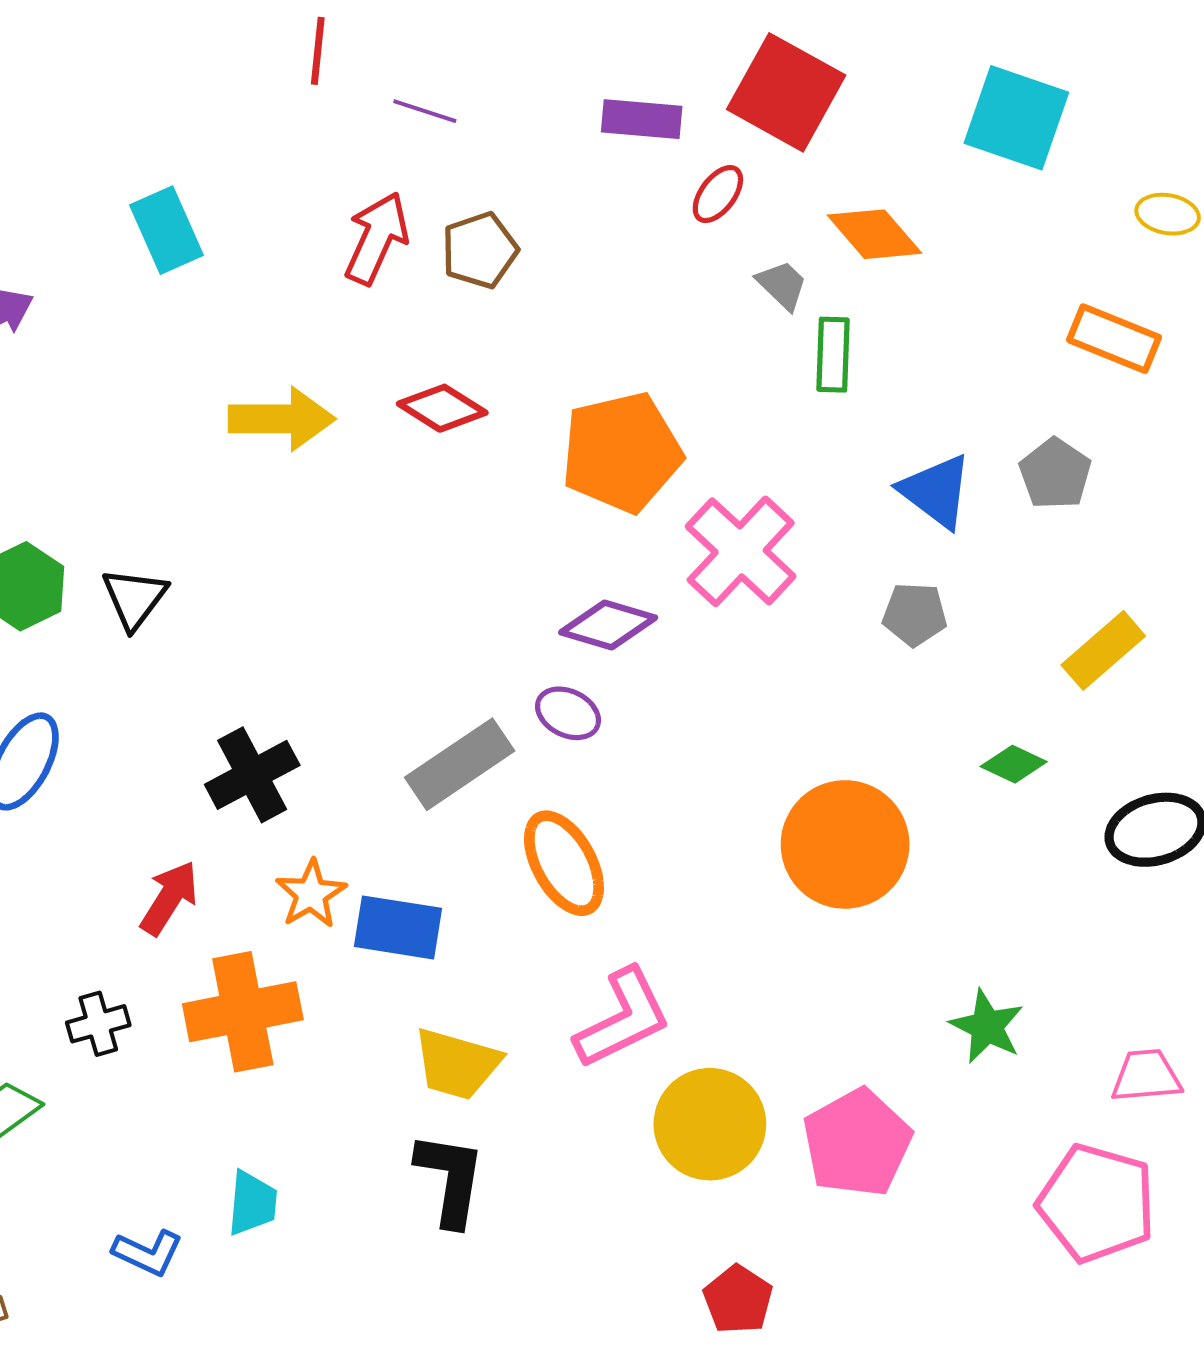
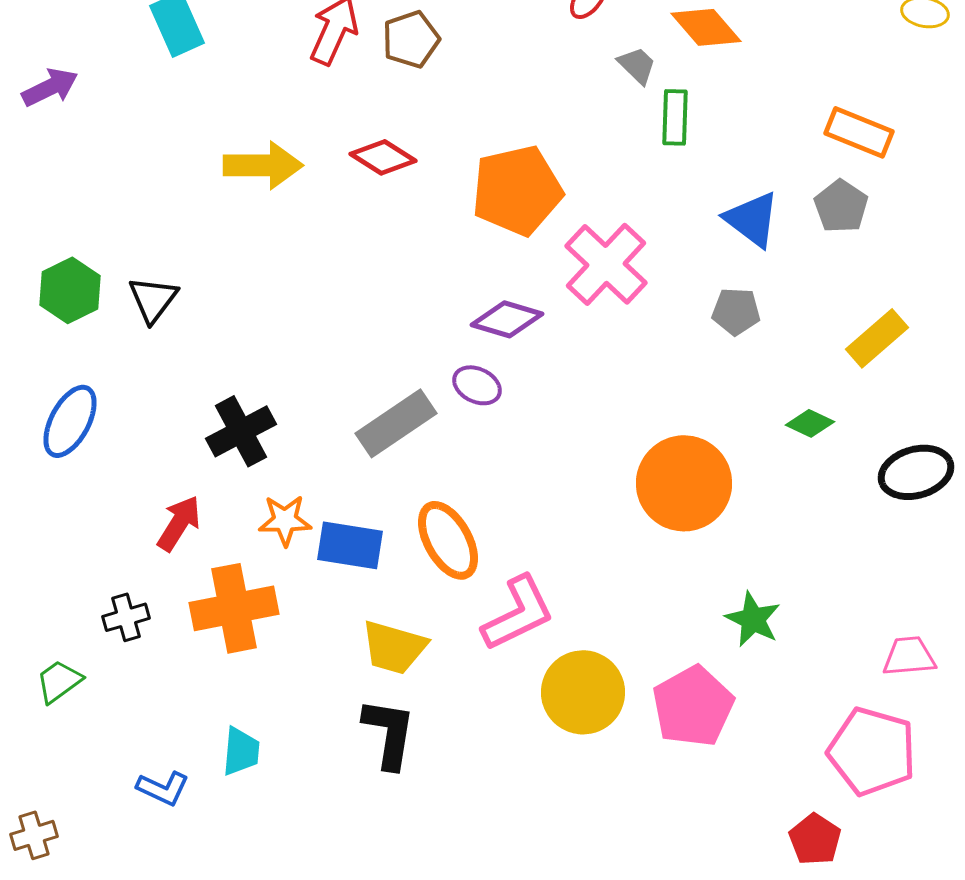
orange rectangle: (1114, 339) -> (859, 132), moved
orange ellipse: (564, 863) -> (448, 540), moved
orange star: (311, 894) -> (285, 520), turned 30
green star: (987, 1026) -> (753, 619), moved
red pentagon: (738, 1299) -> (815, 839), moved

